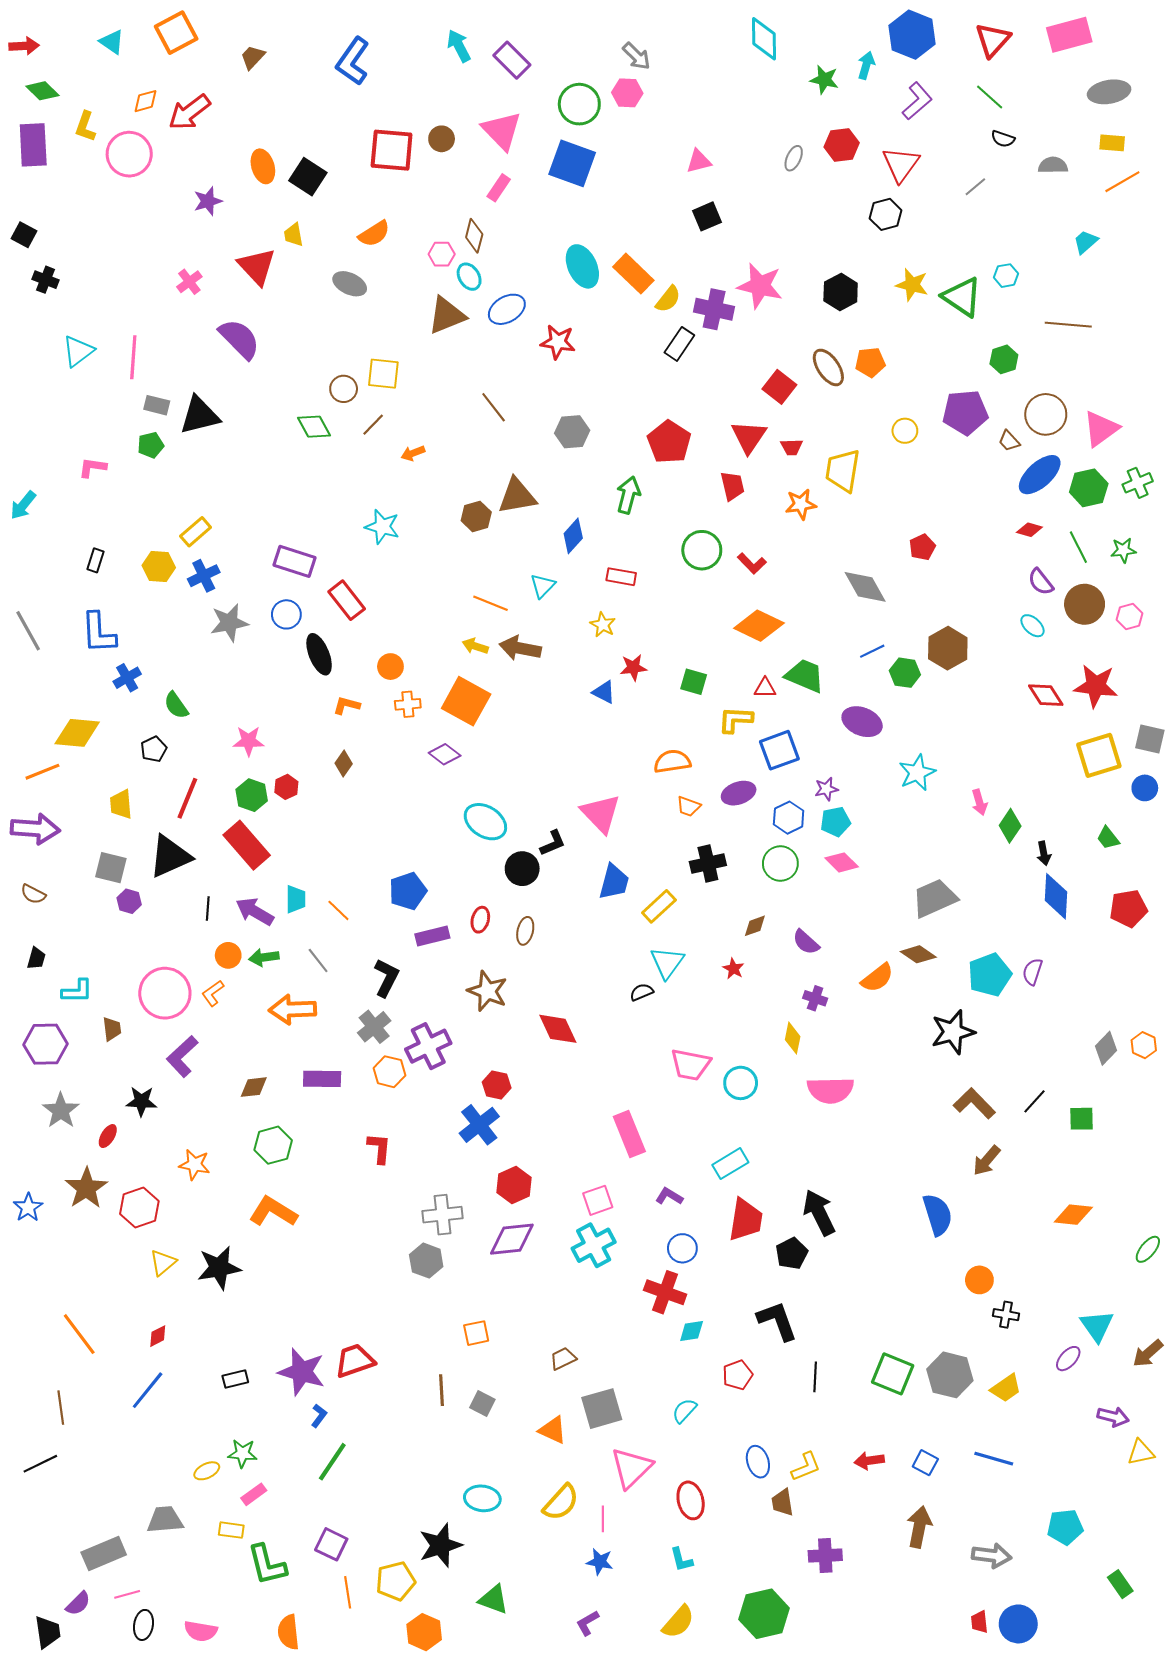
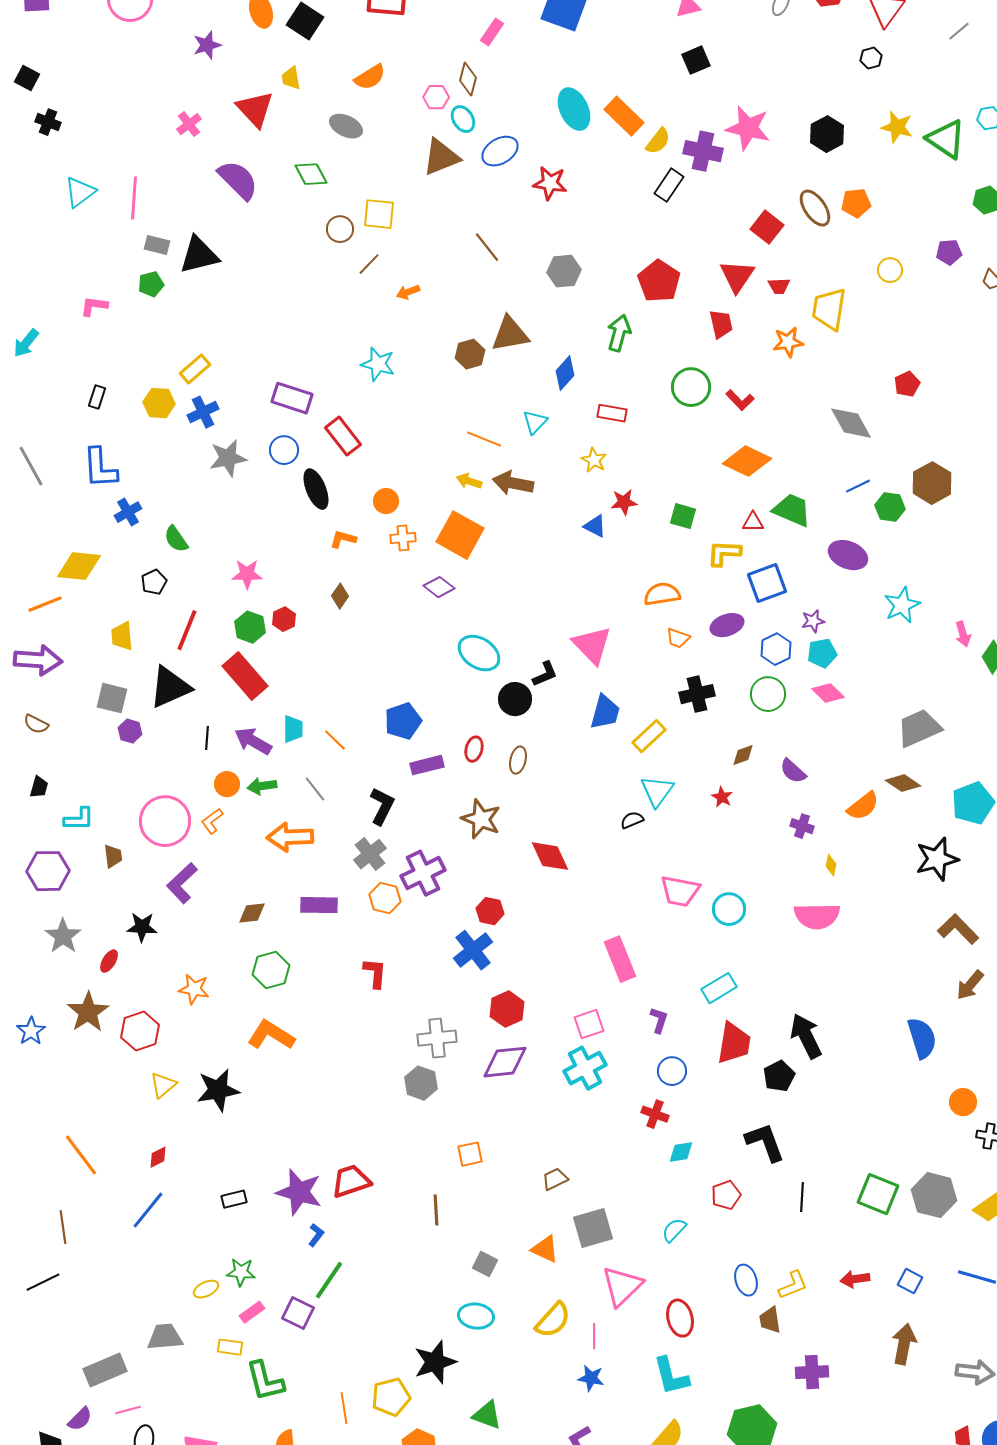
black hexagon: (886, 214) -> (871, 58), size x0.7
purple pentagon: (965, 412) -> (949, 252), size x0.6
green diamond: (314, 427) -> (311, 174), moved
yellow diamond: (793, 1038) -> (831, 865), moved, size x0.7
purple L-shape: (669, 1196) -> (659, 1020), turned 76
red cross: (665, 1292) -> (655, 1114), size x0.7
gray square: (482, 1403) -> (485, 1264), moved
purple square: (331, 1544) -> (298, 1313), moved
cyan L-shape: (681, 1560) -> (671, 1376), size x1.6

